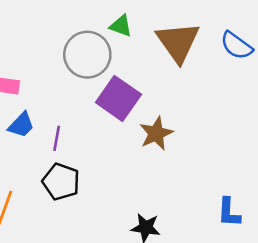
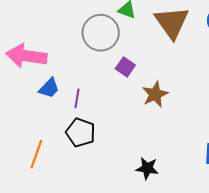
purple square: (118, 98) -> (125, 67), size x0.6

